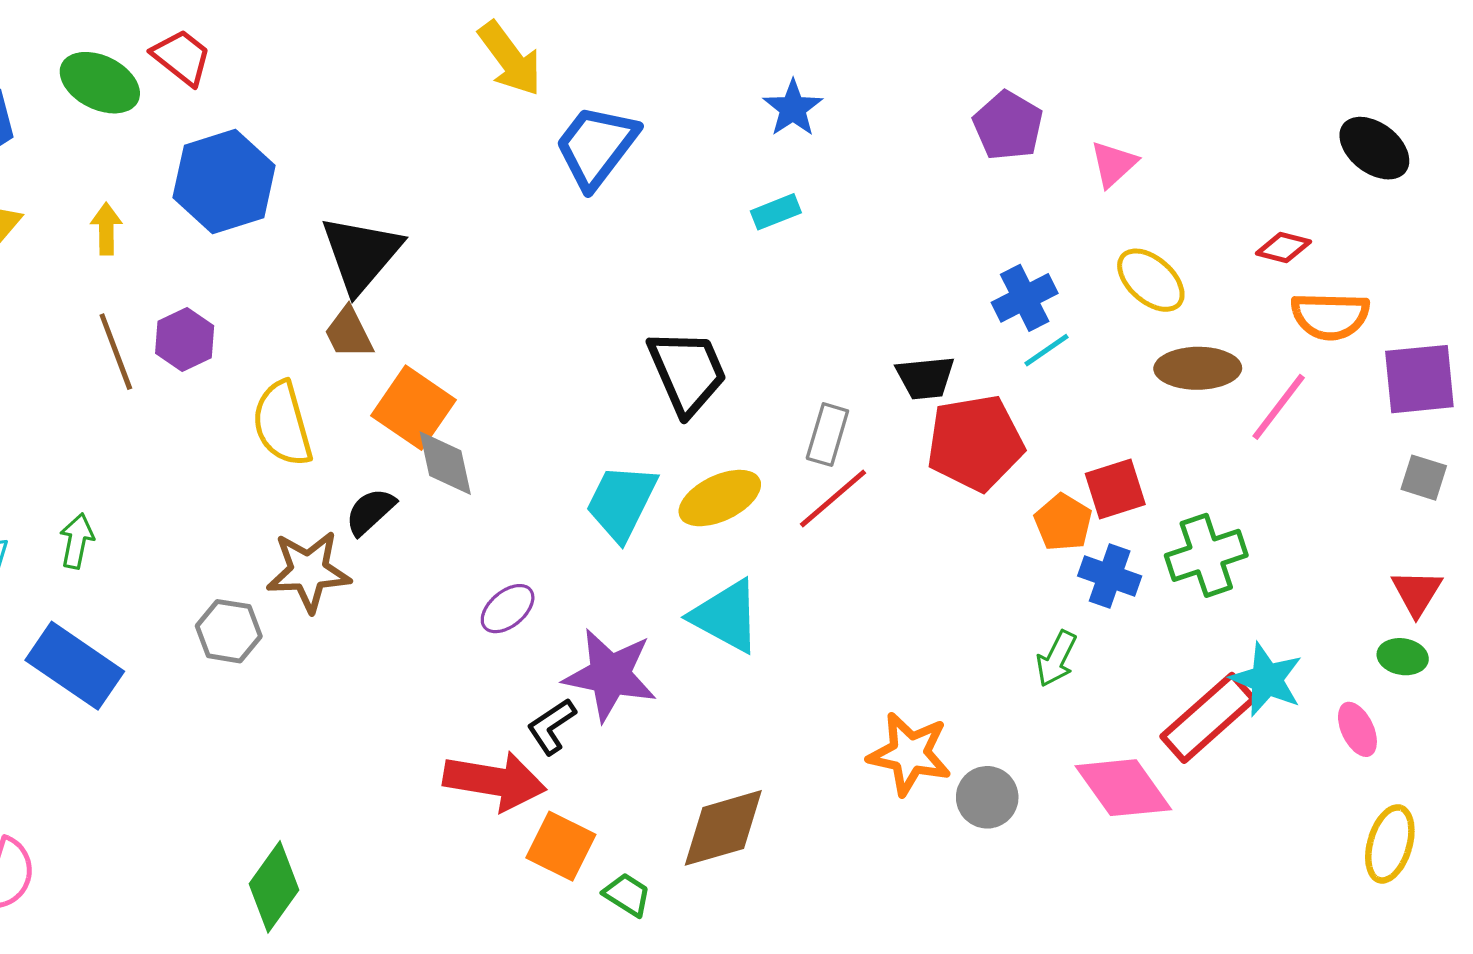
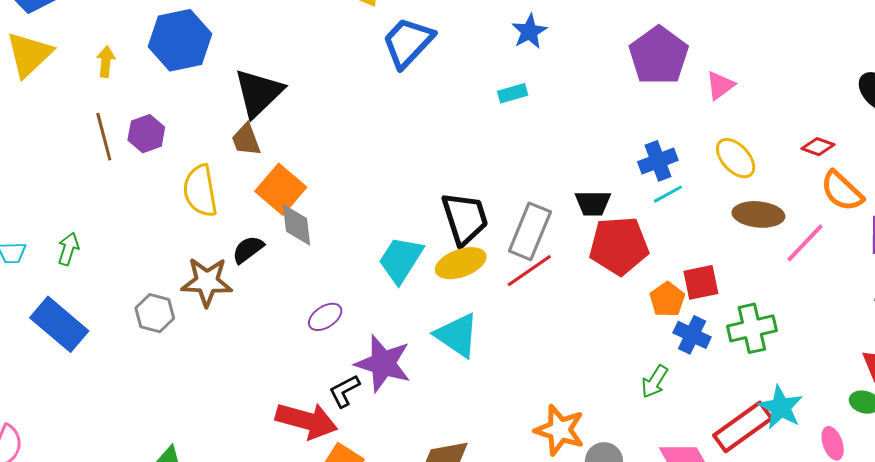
purple pentagon: (1008, 126) -> (659, 56), size x1.4
orange semicircle: (1330, 316) -> (842, 191), turned 36
black trapezoid: (687, 372) -> (465, 218), moved
gray rectangle: (827, 435) -> (530, 231), size x1.5

